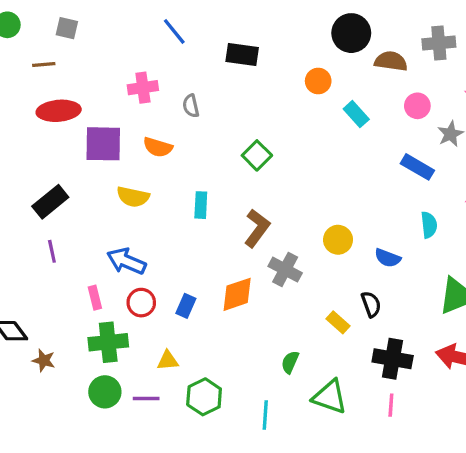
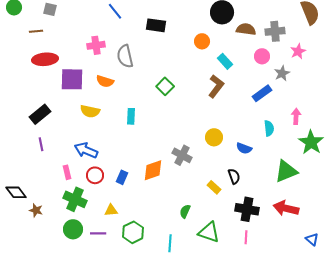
gray cross: (439, 43) -> (275, 31), moved
gray semicircle: (191, 106) -> (125, 56), size x1.6
blue rectangle: (417, 167) -> (262, 93), turned -66
brown L-shape: (257, 228) -> (216, 86), moved
green cross: (108, 342) -> (75, 199), turned 30

